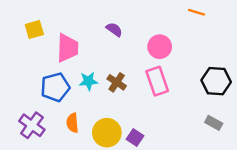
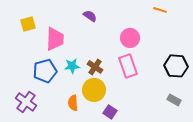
purple semicircle: (114, 29) -> (90, 16), moved
orange semicircle: (72, 123) -> (73, 103), moved
yellow circle: (107, 133) -> (94, 90), moved

